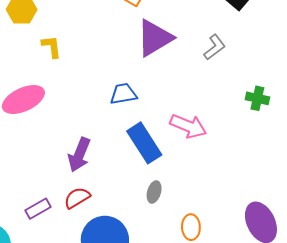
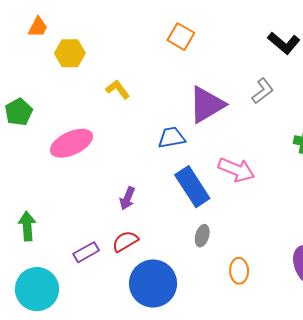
purple triangle: (155, 38) -> (207, 105), moved
yellow L-shape: (52, 47) -> (118, 89), moved, turned -30
purple arrow: (79, 155) -> (127, 198), size x0.7

